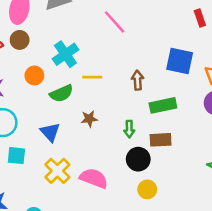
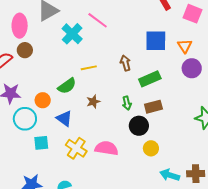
cyan cross: (65, 54) -> (72, 34), moved
orange circle: (34, 75) -> (43, 100), moved

